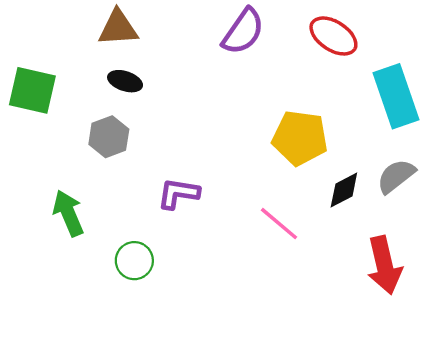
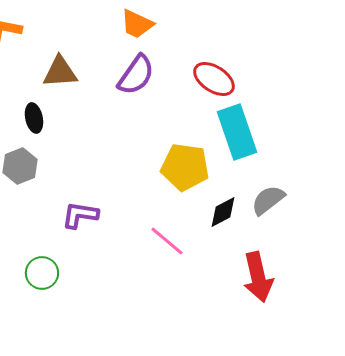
brown triangle: (118, 28) -> (60, 72), moved
black ellipse: (125, 81) -> (34, 118), turned 60
cyan rectangle: (396, 96) -> (237, 132), moved

